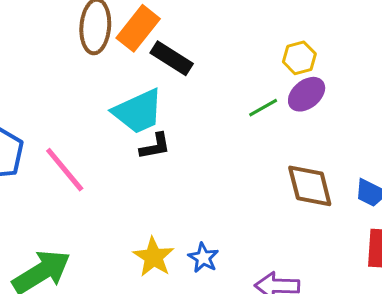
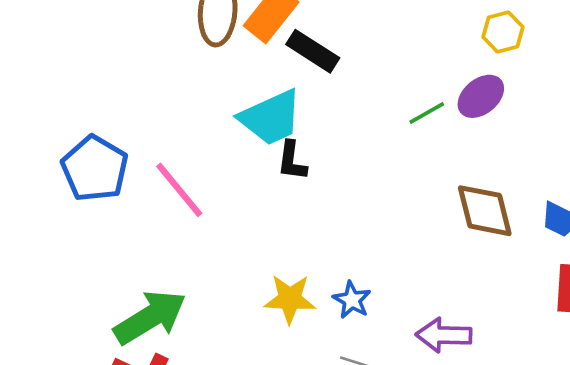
yellow hexagon: (299, 58) -> (503, 32), moved
black L-shape: (155, 146) -> (292, 161), turned 108
yellow star: (154, 257) -> (290, 299), turned -30

